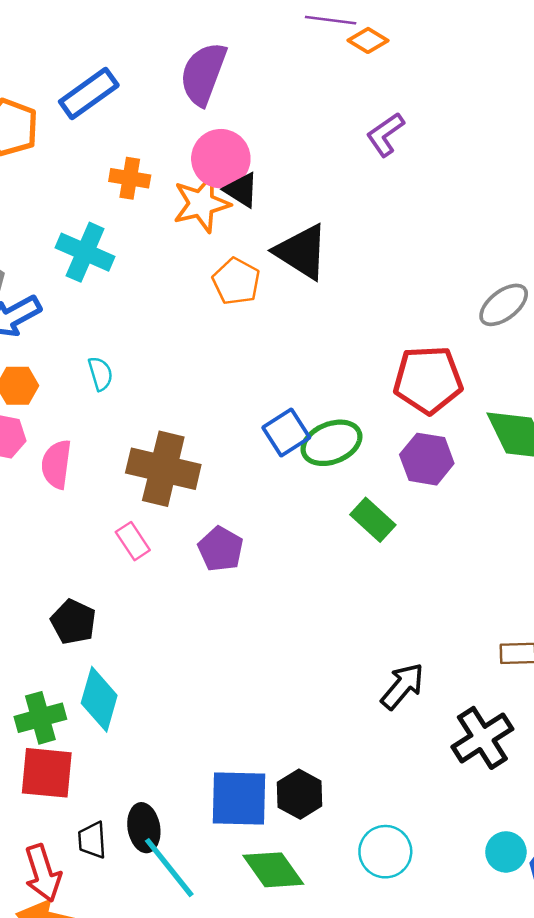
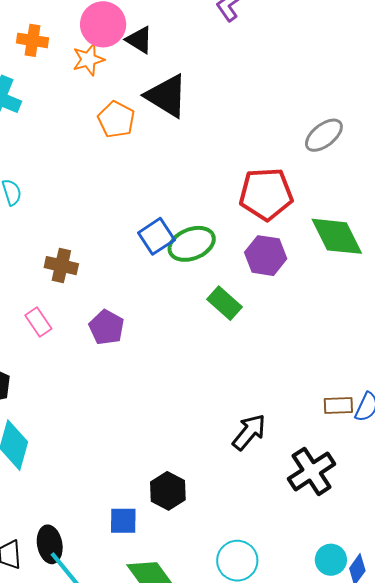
black triangle: (241, 190) -> (139, 40), moved
orange star: (201, 204) -> (88, 59), size x0.7
brown cross: (163, 469) -> (61, 266), size x0.6
black hexagon: (300, 794) -> (168, 491), moved
blue square: (239, 799) -> (123, 521), size x0.6

